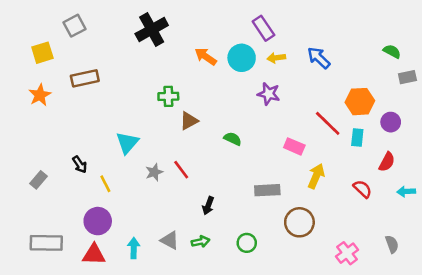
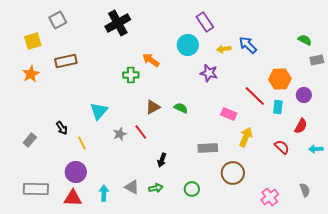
orange arrow: (206, 57) -> (151, 60), moved
yellow arrow: (276, 58) -> (224, 49), moved
brown triangle: (189, 121) -> (153, 107), moved

